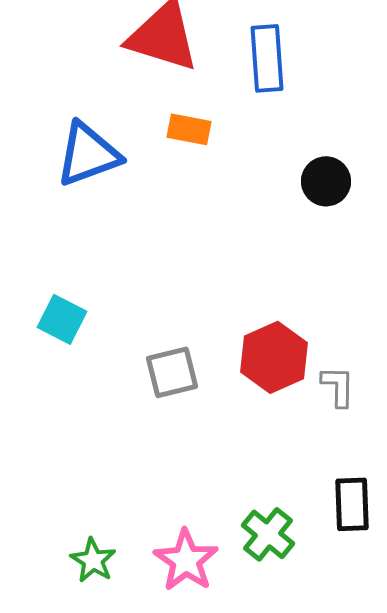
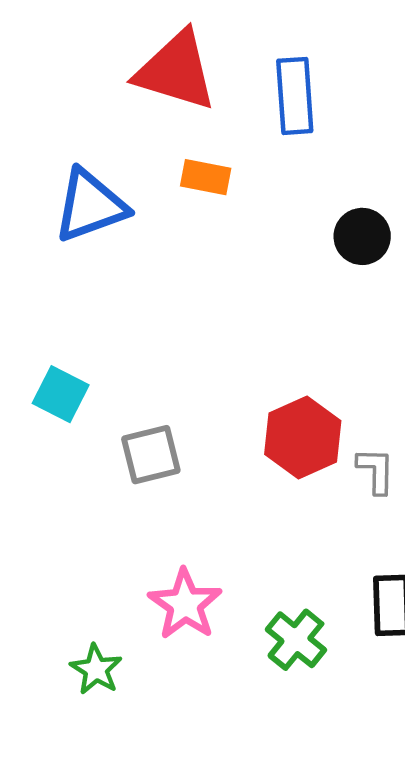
gray square: (172, 372) -> (151, 455), moved
pink star: (186, 560) -> (185, 604), moved

